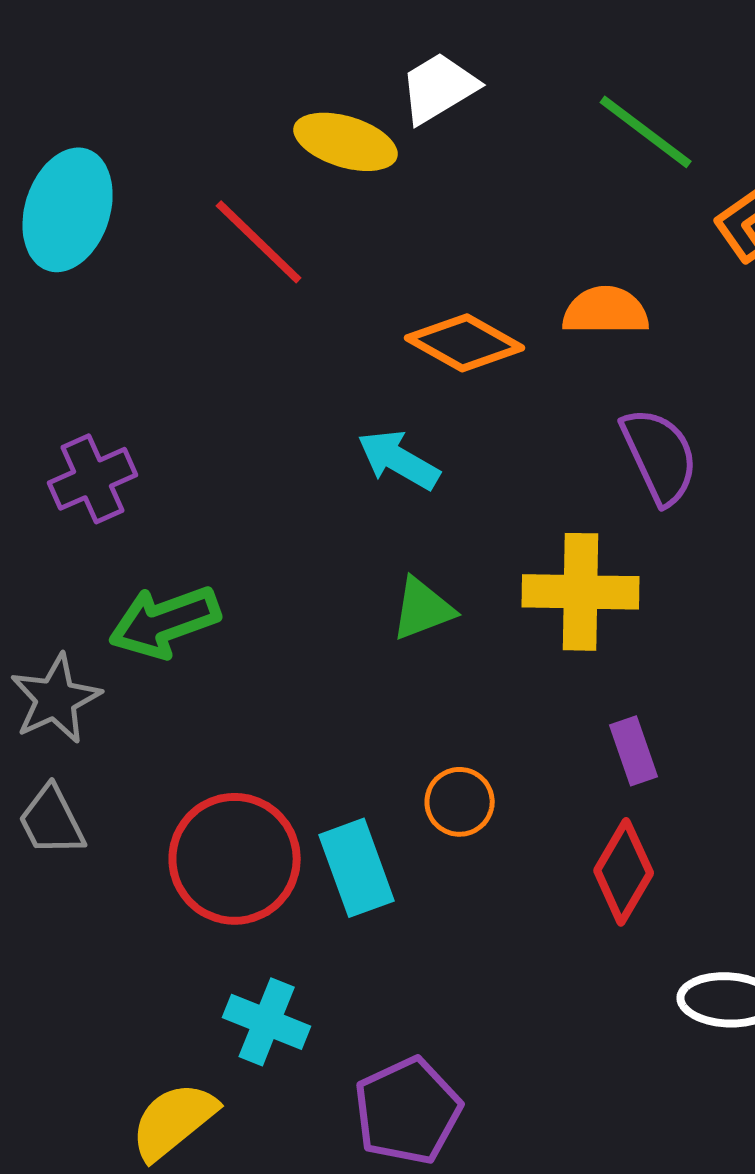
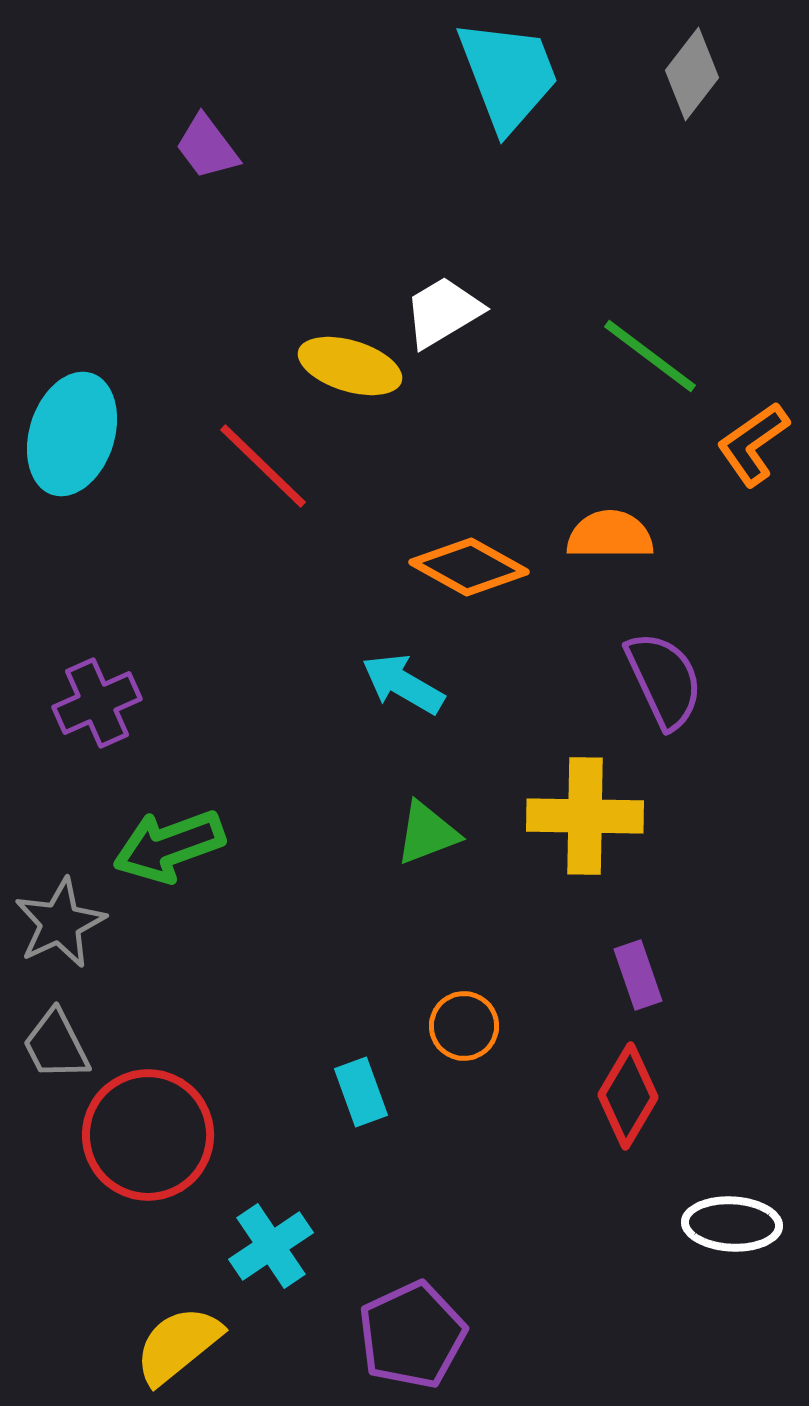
red circle: (235, 859) -> (148, 1135), moved
cyan rectangle: (357, 868) -> (361, 1092), size x0.7
cyan cross: (267, 1022) -> (271, 1246), turned 34

